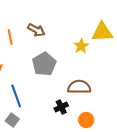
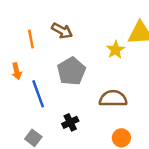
blue line: (16, 96) -> (38, 94), moved
black cross: (61, 107) -> (70, 122), moved

